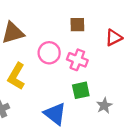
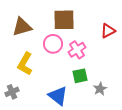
brown square: (77, 25) -> (64, 20), moved, size x1.6
pink cross: (77, 60) -> (77, 50), turned 36

